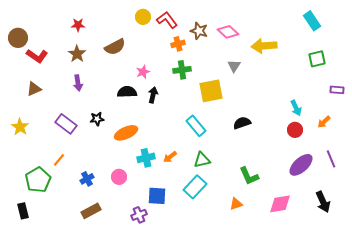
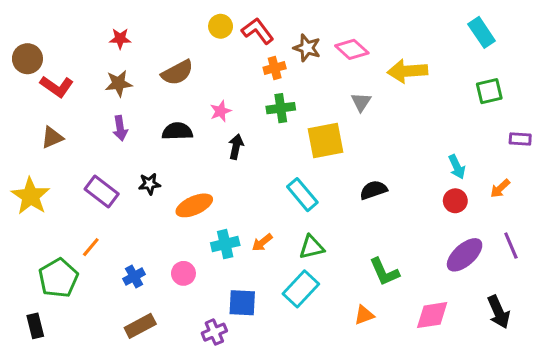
brown star: (77, 54) -> (119, 83), turned 30
black semicircle: (127, 92) -> (177, 131), moved
yellow star: (20, 127) -> (31, 196), size x1.4

